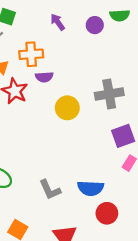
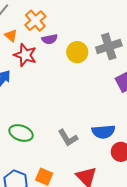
orange cross: (31, 54) -> (35, 21), turned -30
yellow circle: (67, 108) -> (77, 52), moved

